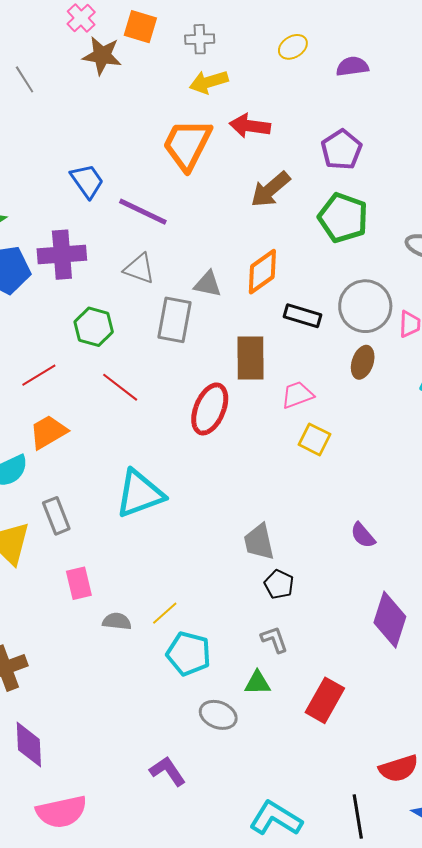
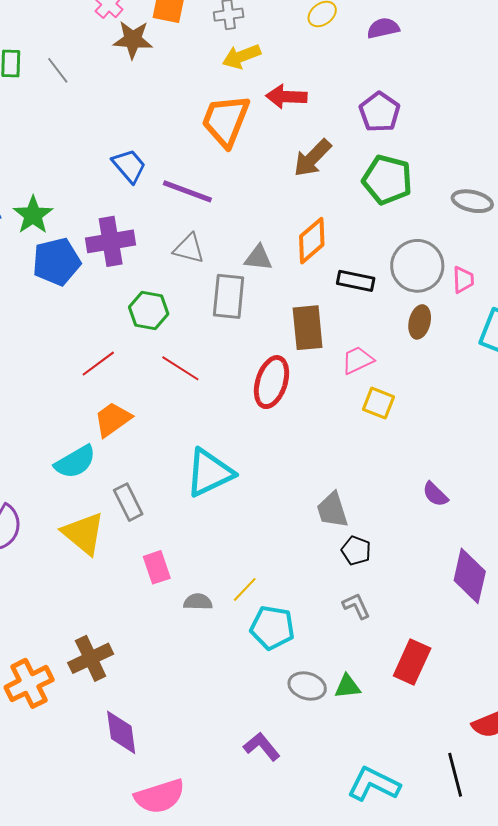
green triangle: (257, 683) -> (347, 686), moved

